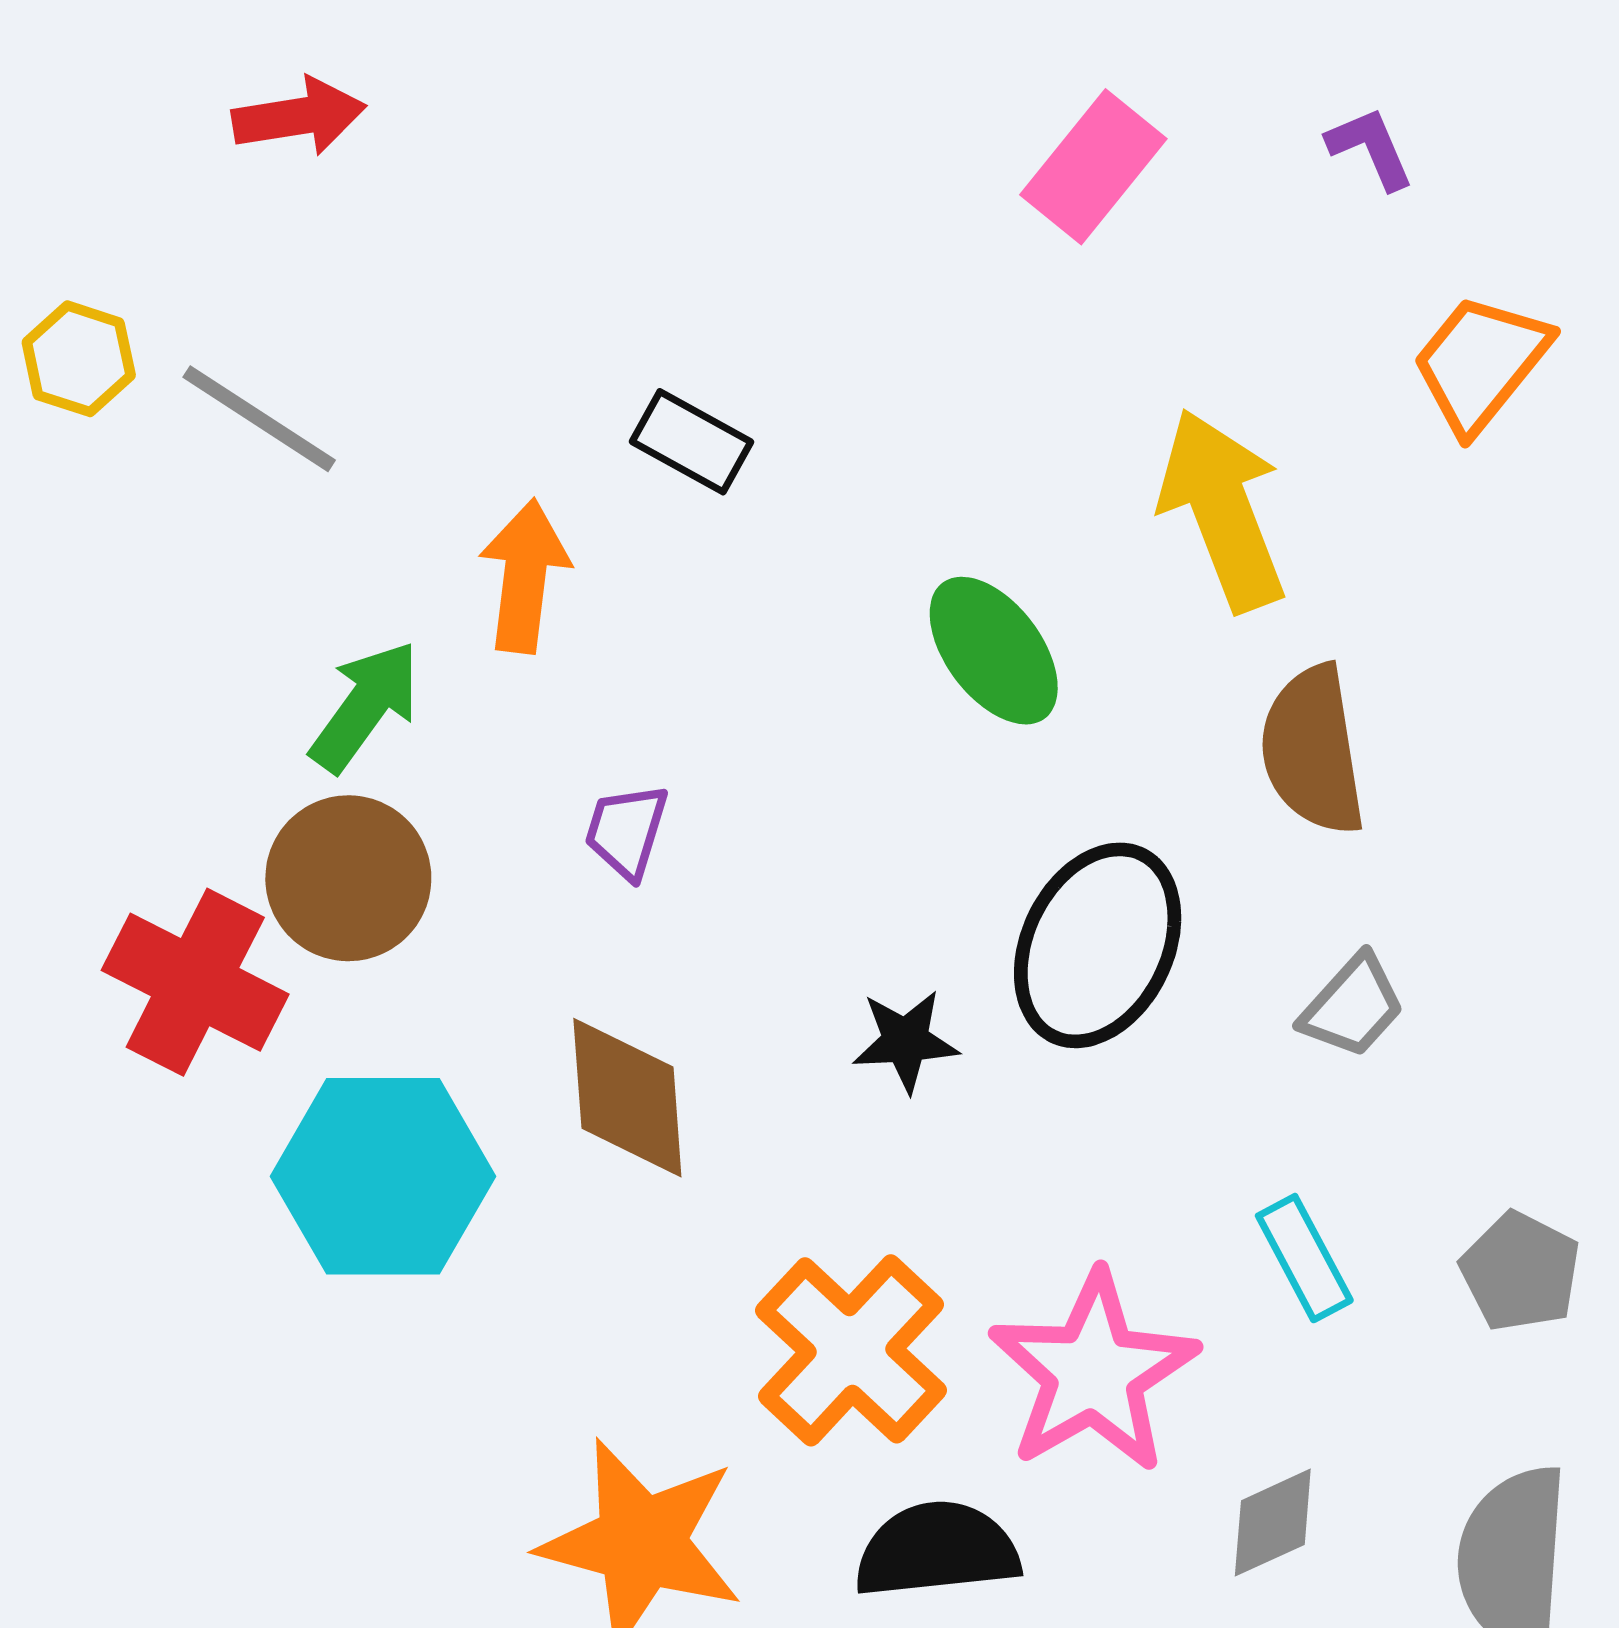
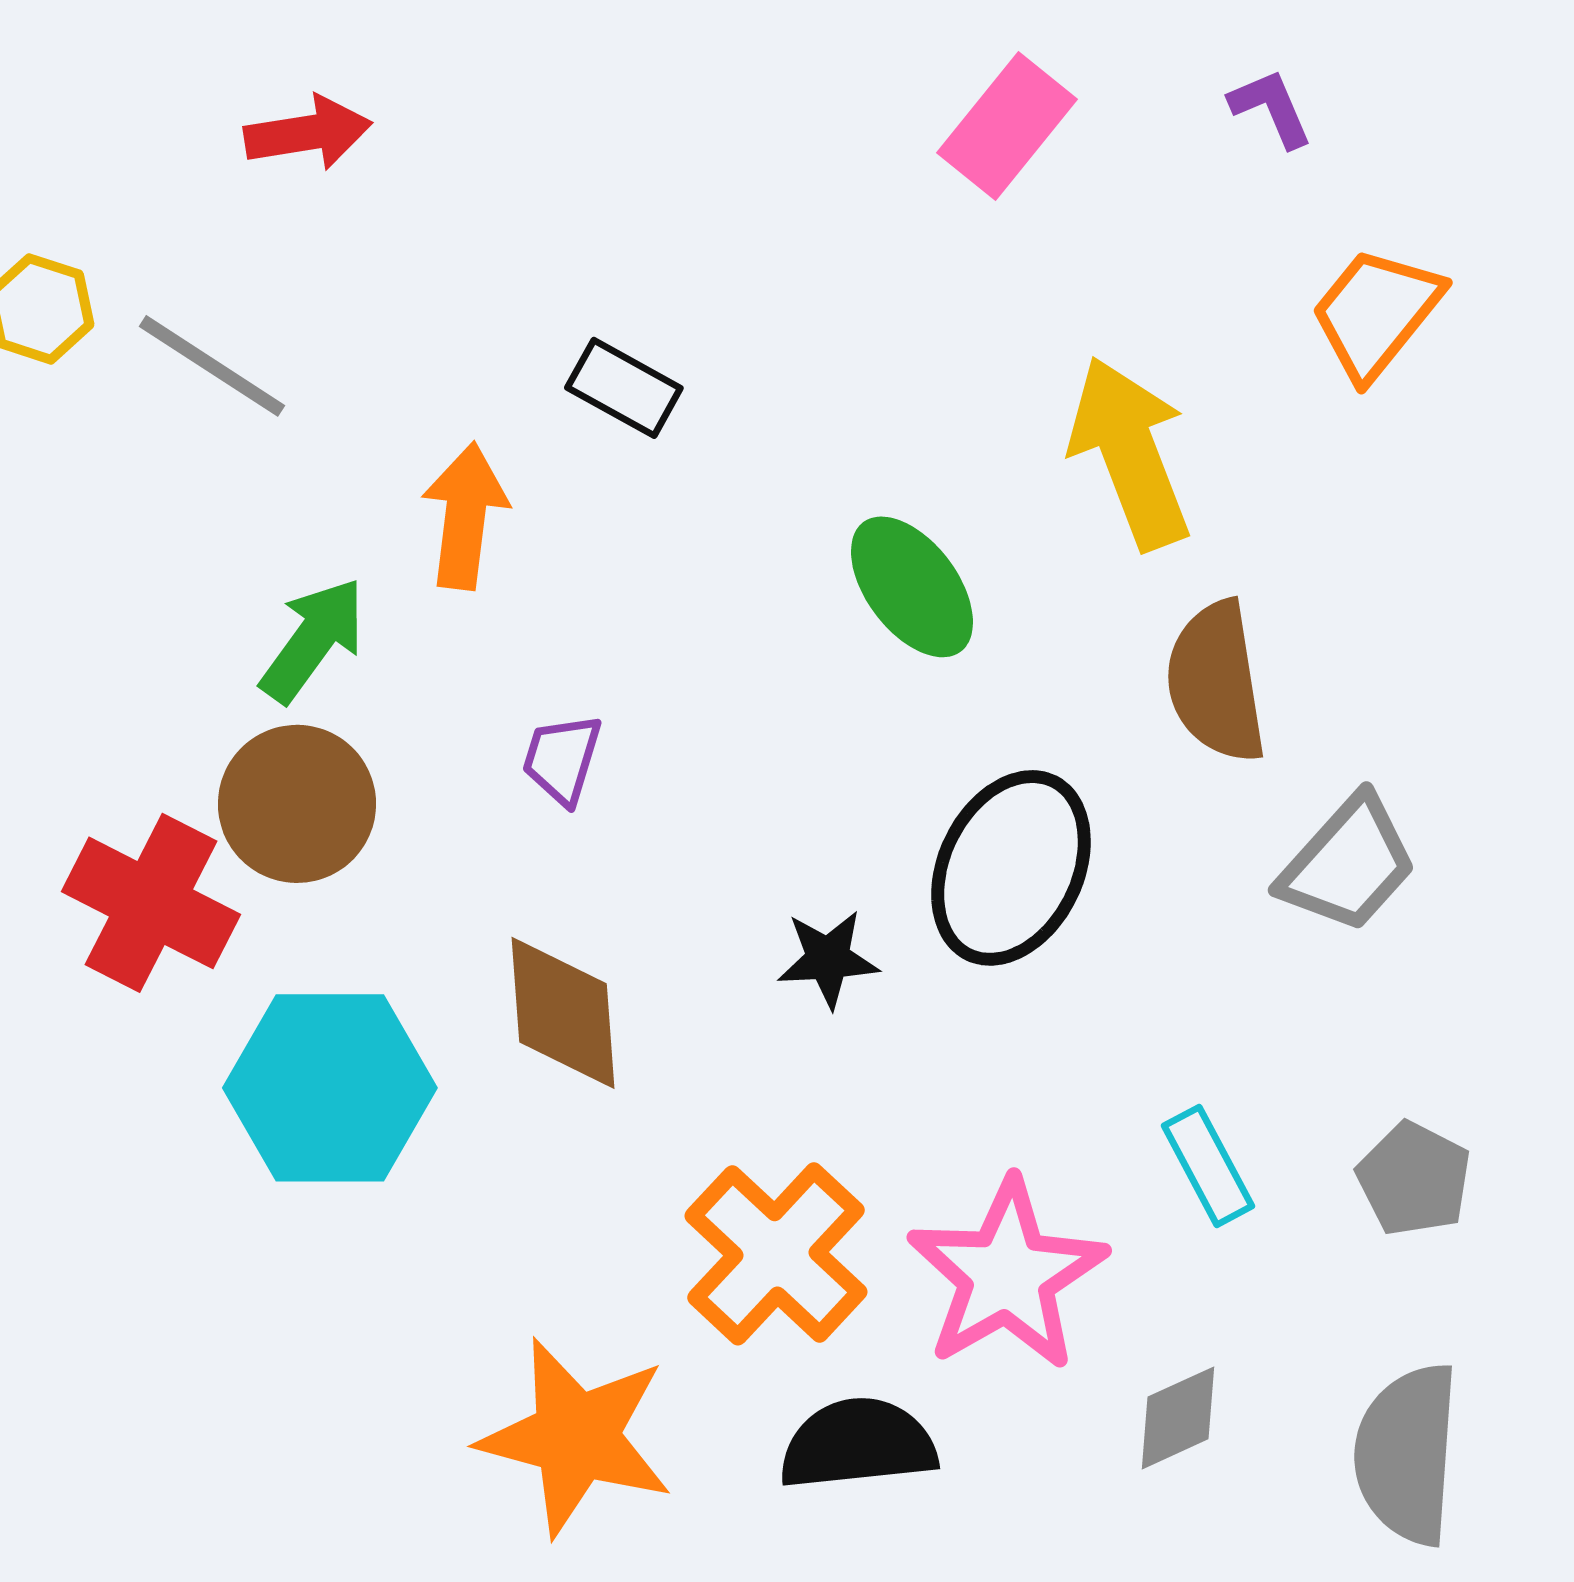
red arrow: (299, 116) -> (308, 133), moved
gray trapezoid: (1353, 1006) -> (1348, 864), moved, size x1.4

